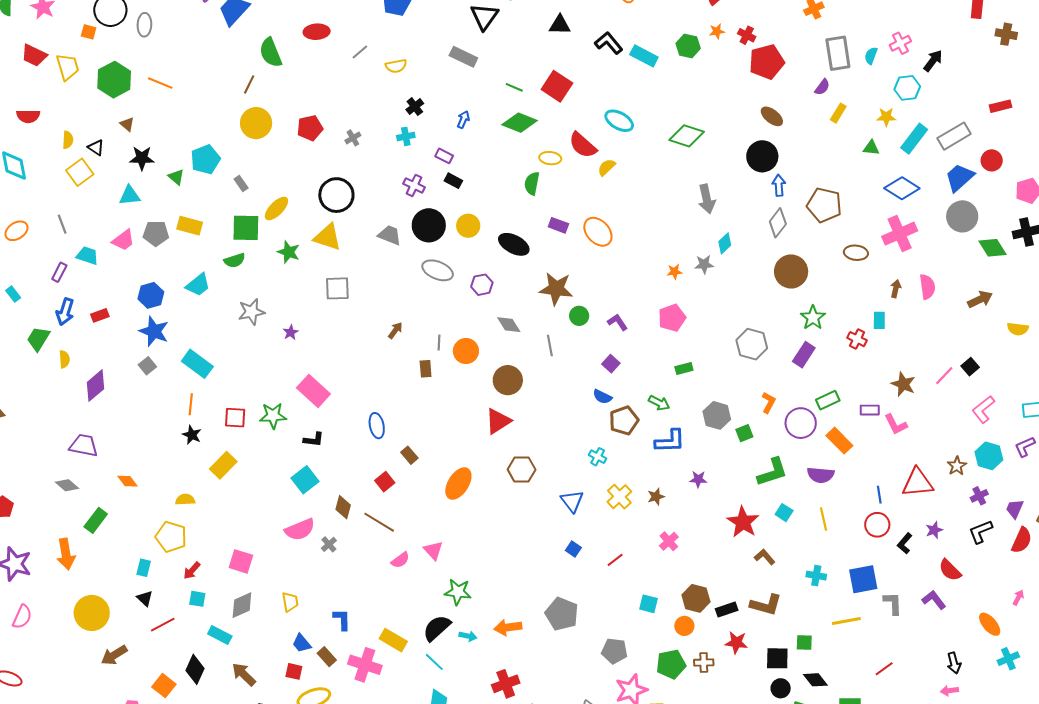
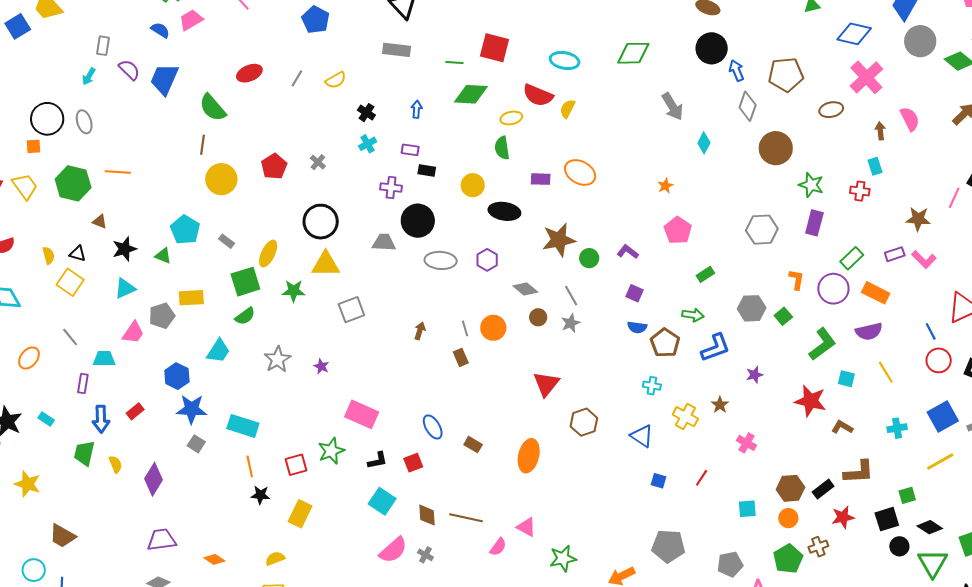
yellow circle: (468, 226) -> (473, 185), moved
gray star: (704, 264) -> (571, 323), moved
brown circle: (508, 380) -> (538, 317), moved, size x0.6
red square: (385, 482) -> (413, 463), moved, turned 36

